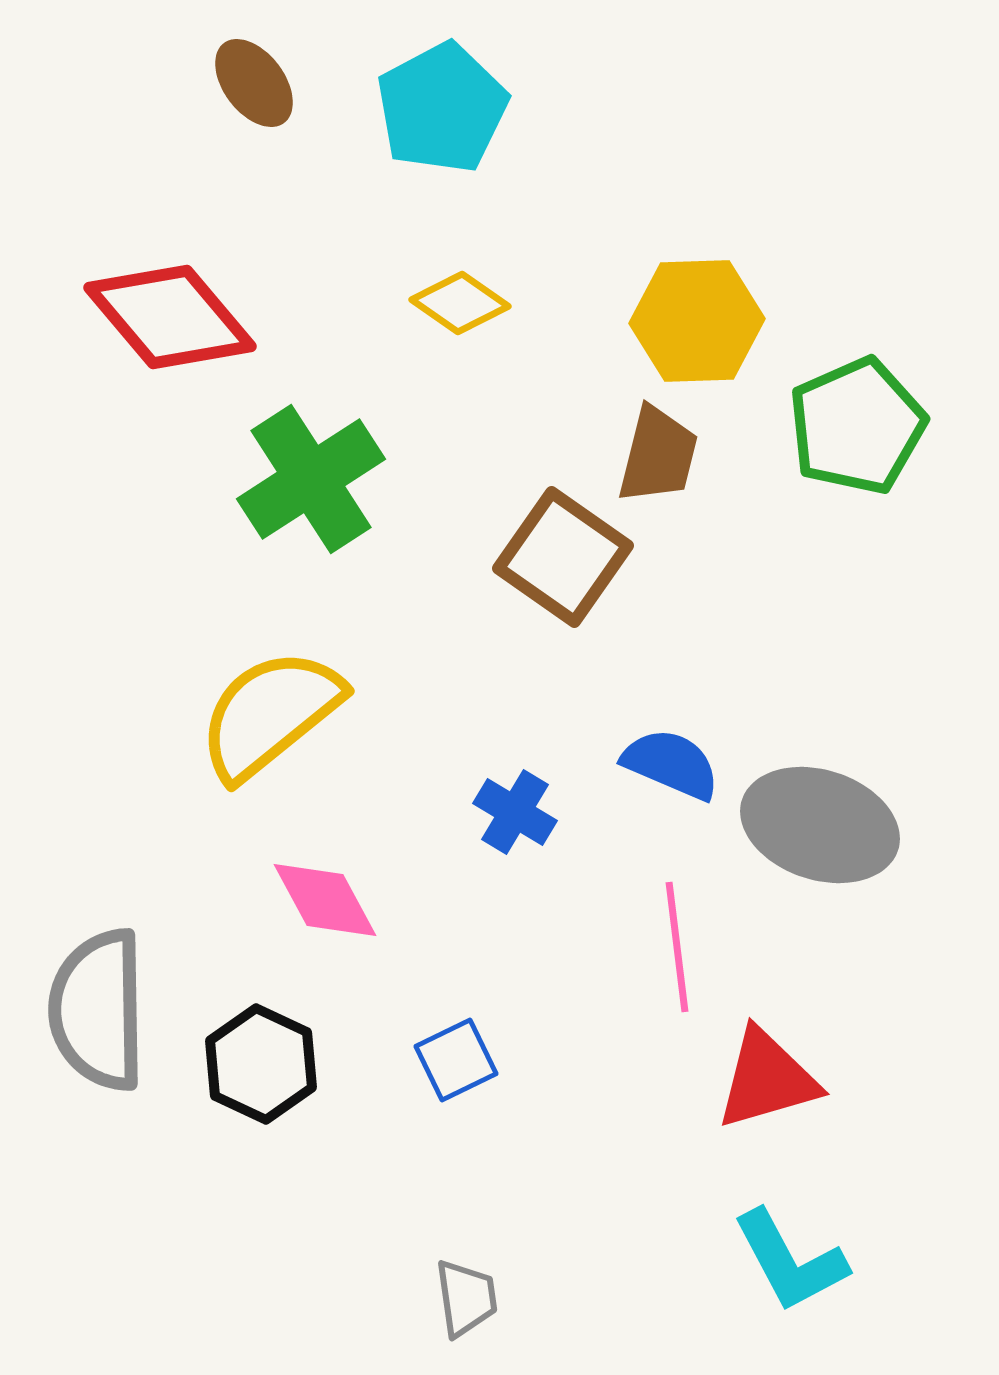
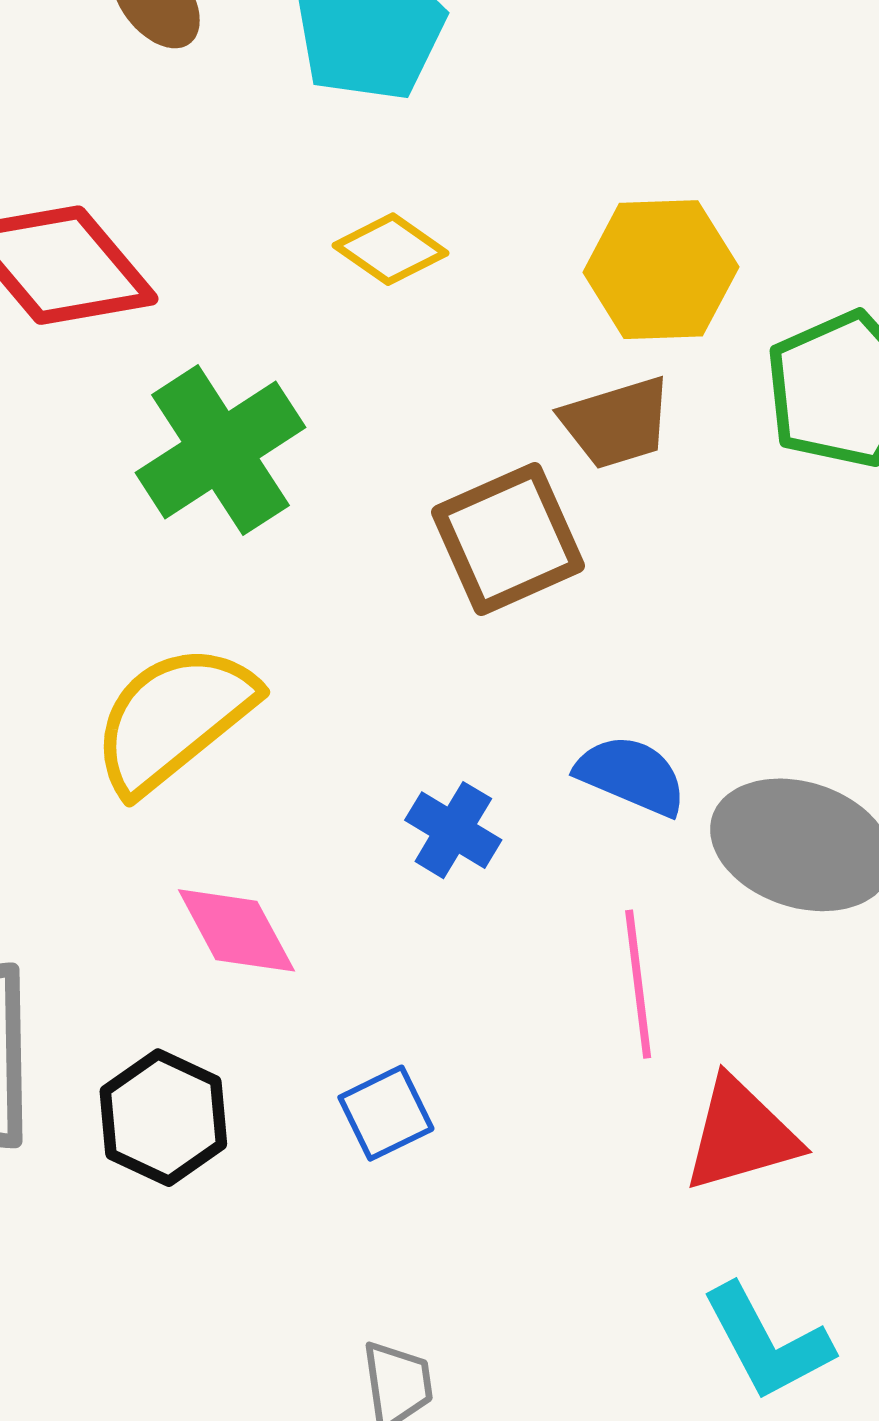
brown trapezoid: (658, 455) -> (616, 423), turned 59
brown square: (563, 557) -> (508, 539), turned 31

